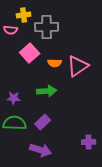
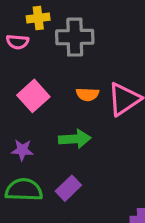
pink square: (30, 53) -> (33, 96), moved

